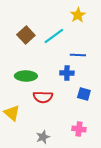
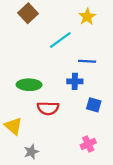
brown square: (26, 35) -> (28, 13), moved
pink cross: (79, 129) -> (88, 144), turned -32
gray star: (43, 137) -> (31, 152), moved

